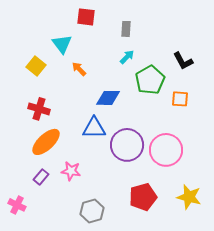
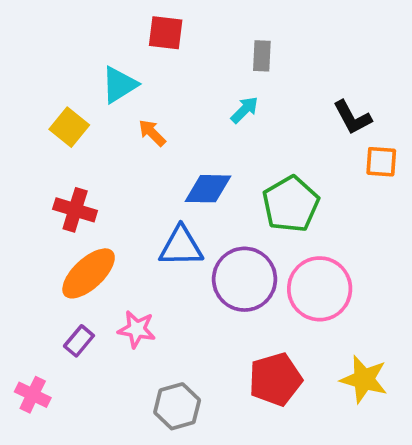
gray rectangle: (126, 29) -> (262, 56), moved
cyan triangle: (62, 44) -> (119, 85), turned 35
green pentagon: (150, 80) -> (291, 204), moved
orange square: (180, 99) -> (381, 162), moved

